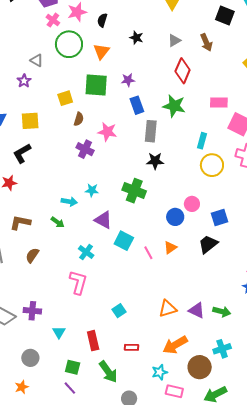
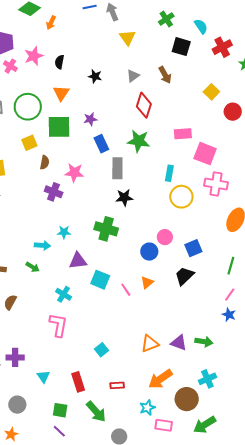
green circle: (69, 44) -> (28, 107), moved
purple triangle: (103, 220) -> (78, 261), turned -30

